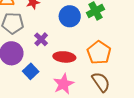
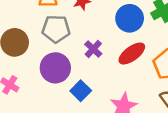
red ellipse: (64, 57) -> (132, 54), moved, turned -40

